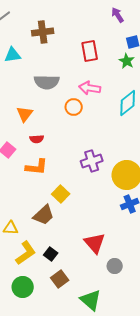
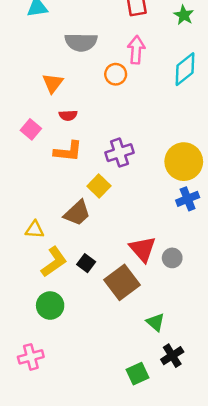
pink arrow: (90, 88) -> (136, 50), turned 85
purple cross: (92, 161) -> (119, 153), moved
gray circle: (115, 266) -> (172, 258), moved
brown square: (60, 279) -> (122, 282), moved, size x1.5
green triangle: (91, 300) -> (155, 322), moved, size x0.7

